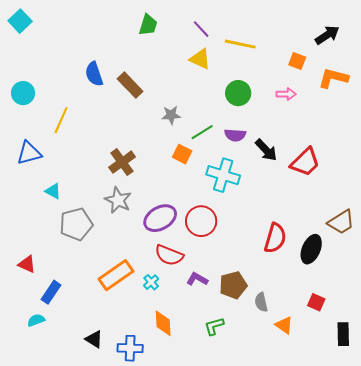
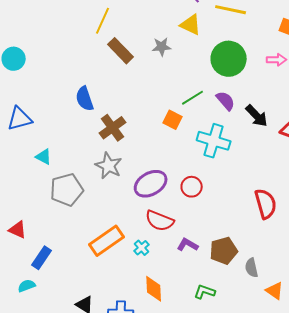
blue semicircle: (94, 74) -> (85, 99), moved
green circle: (238, 93) -> (229, 59), size x1.4
gray star: (171, 115) -> (162, 47), moved
yellow line: (61, 120) -> (103, 21), moved
purple semicircle: (235, 135) -> (226, 101), turned -135
red circle: (201, 221) -> (192, 187), size x0.7
red semicircle: (275, 238) -> (266, 204), turned -32
green L-shape: (214, 326) -> (205, 292), turned 35

